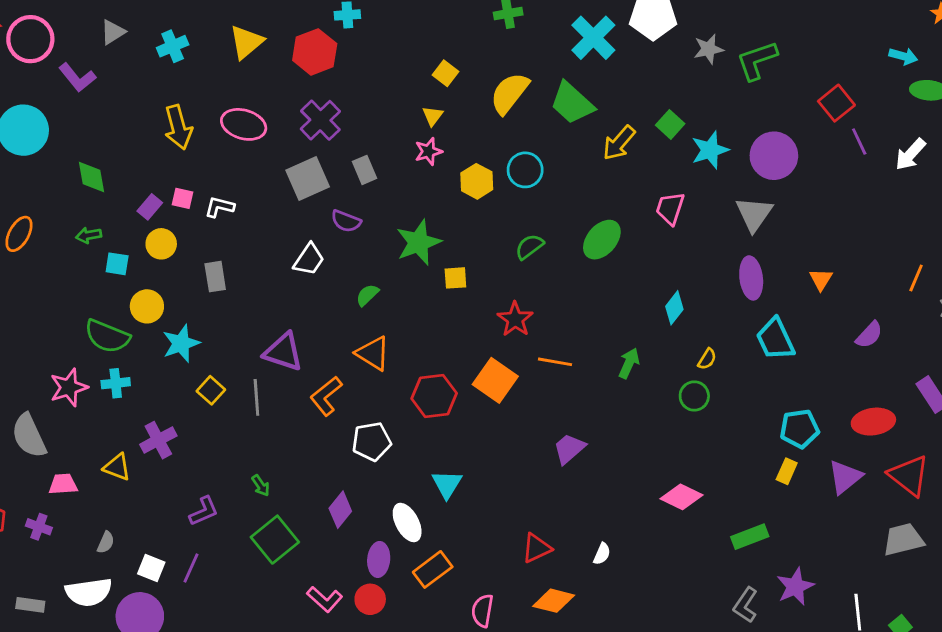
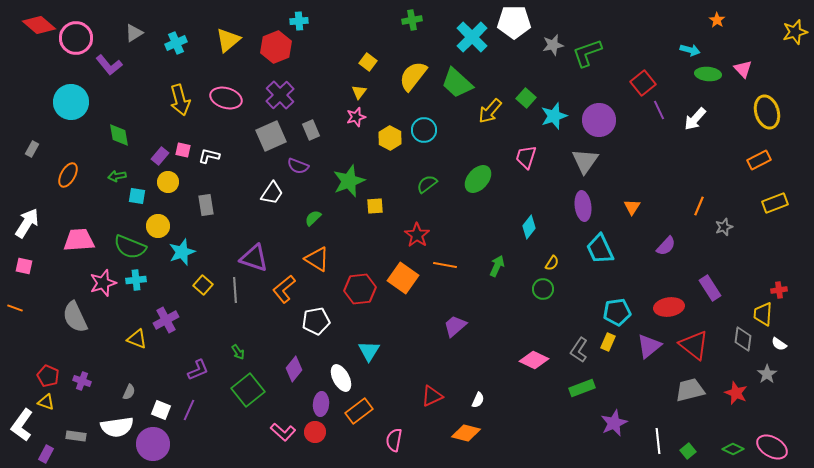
pink trapezoid: (63, 484) -> (79, 240), moved, size x1.5
orange diamond: (554, 601) -> (466, 433), moved
gray L-shape: (745, 605) -> (579, 350), moved

